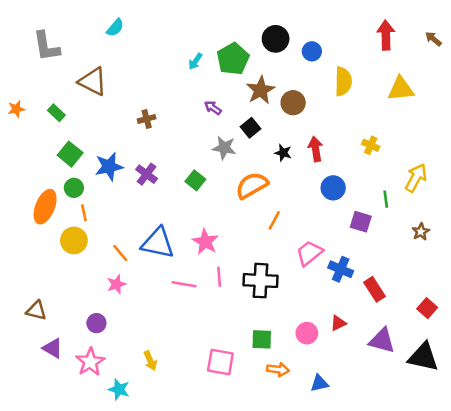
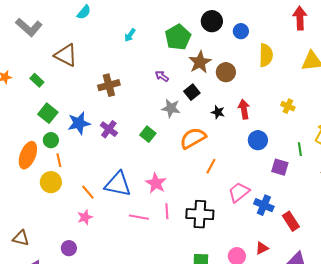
gray L-shape: (46, 46) -> (29, 27), turned -40
cyan arrow: (195, 61) -> (130, 35), moved
brown cross: (147, 119) -> (109, 85), size x1.5

